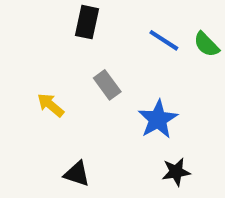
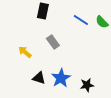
blue star: (158, 119) -> (61, 78), moved
black triangle: (77, 174) -> (39, 78), moved

